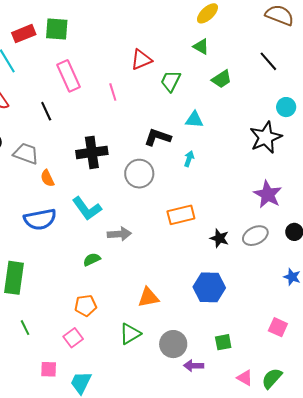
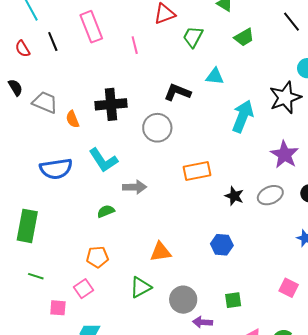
black line: (46, 111) -> (53, 42), moved
cyan arrow: (189, 159) -> (243, 116), moved, size x2.0
orange semicircle: (47, 178) -> (72, 119), moved
blue hexagon: (209, 287) -> (222, 245), size x0.7
green line: (25, 328) -> (36, 276), turned -49
pink square: (49, 369) -> (58, 308), moved

